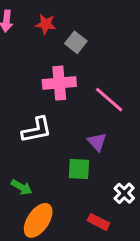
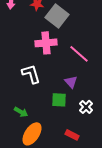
gray square: (76, 42) -> (57, 16), size x1.6
white L-shape: (37, 130) -> (31, 74), turned -95
white cross: (124, 193) -> (86, 107), moved

